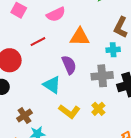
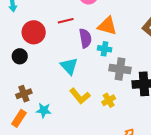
cyan cross: (113, 50) -> (105, 49), moved
purple semicircle: (69, 65) -> (85, 38), moved
brown cross: (24, 116) -> (24, 94), moved

